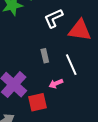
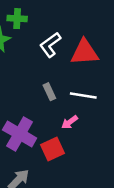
white line: (71, 65) -> (83, 96), turned -45

